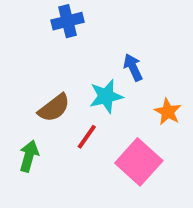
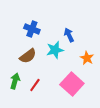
blue cross: (67, 21) -> (32, 29), moved, turned 35
red line: (87, 137) -> (35, 85), moved

